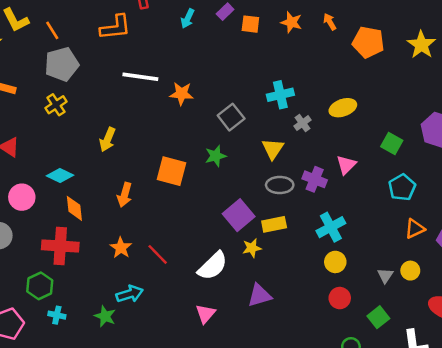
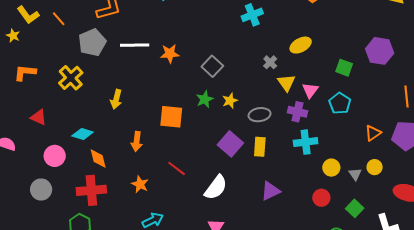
gray pentagon: (62, 64) -> (92, 42), moved
cyan cross: (280, 95) -> (252, 15), moved
yellow cross: (56, 105) -> (71, 78), size x1.4
yellow triangle: (273, 149) -> (286, 83), moved
purple cross: (315, 179) -> (297, 112), moved
cyan pentagon: (402, 187) -> (340, 103), moved
yellow rectangle: (274, 224) -> (260, 147), turned -66
cyan cross: (331, 227) -> (306, 142), turned 30
yellow star: (252, 248) -> (230, 101), moved
red line: (158, 254) -> (177, 168), moved
yellow circle: (335, 262) -> (331, 168), moved
purple triangle: (259, 295) -> (270, 191), moved

